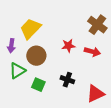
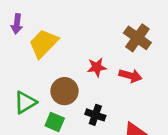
purple arrow: (11, 46) -> (17, 24), moved
brown circle: (36, 56) -> (64, 91), moved

